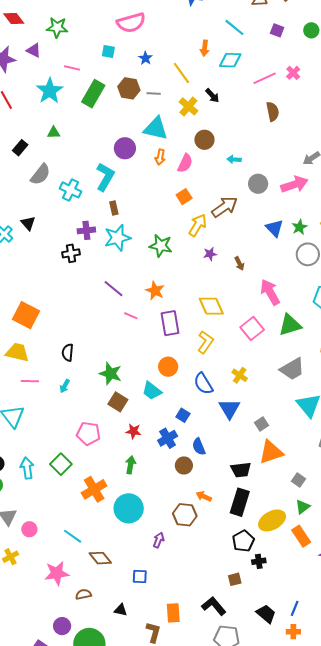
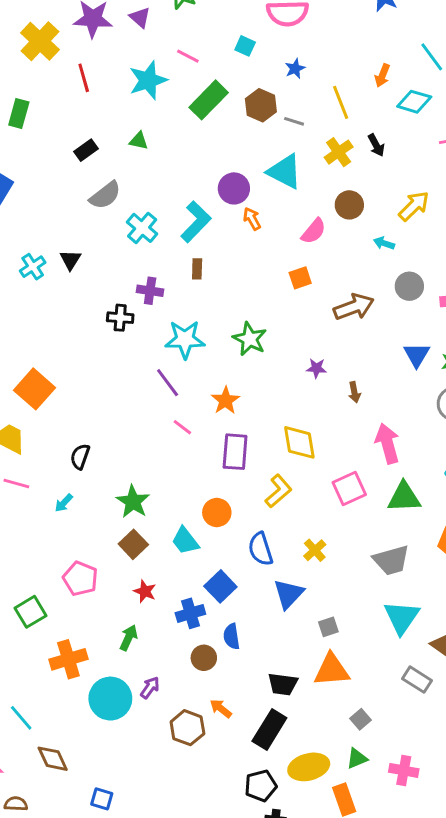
orange arrow: (160, 157) -> (252, 219), moved, turned 126
yellow arrow: (198, 225) -> (414, 206), moved
cyan star: (117, 238) -> (185, 339), moved
blue square: (183, 415) -> (220, 586), size x1.5
purple arrow: (159, 540) -> (150, 688), moved

